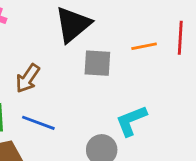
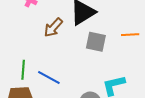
brown arrow: (28, 78) -> (53, 28), moved

